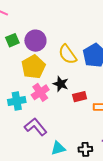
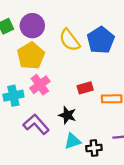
black star: (61, 84) -> (67, 115), moved
cyan triangle: (58, 148) -> (72, 141), moved

